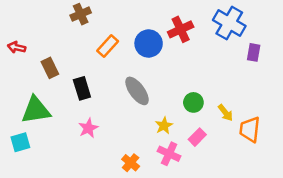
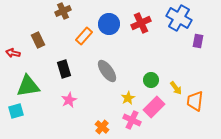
blue circle: (149, 43) -> (109, 24), moved
red arrow: (17, 47) -> (13, 53), moved
brown rectangle: (50, 68) -> (38, 40), moved
pink rectangle: (197, 137) -> (154, 107), size x1.5

